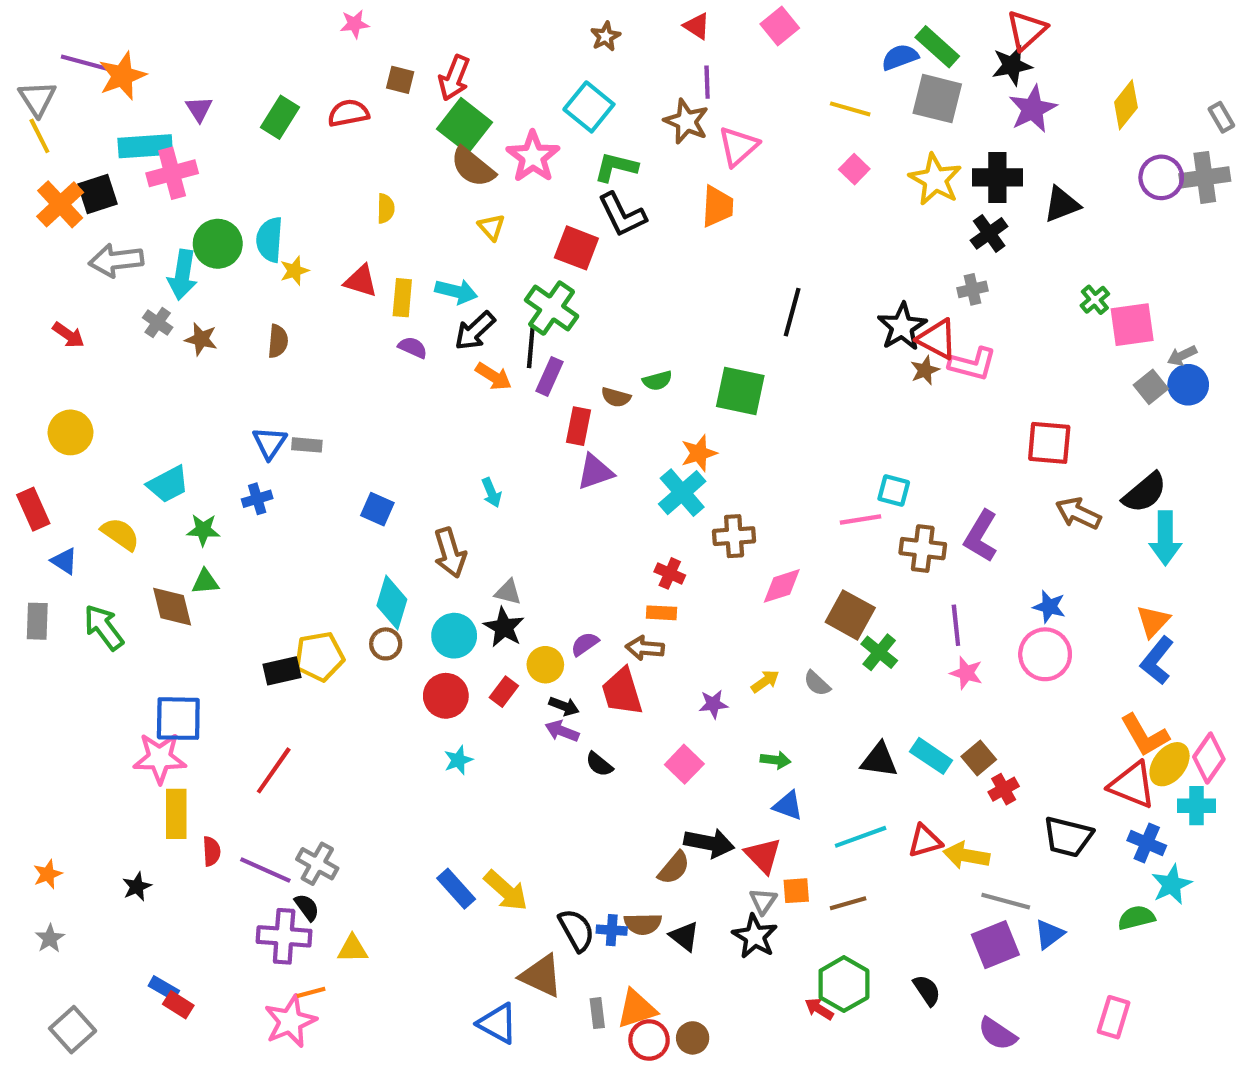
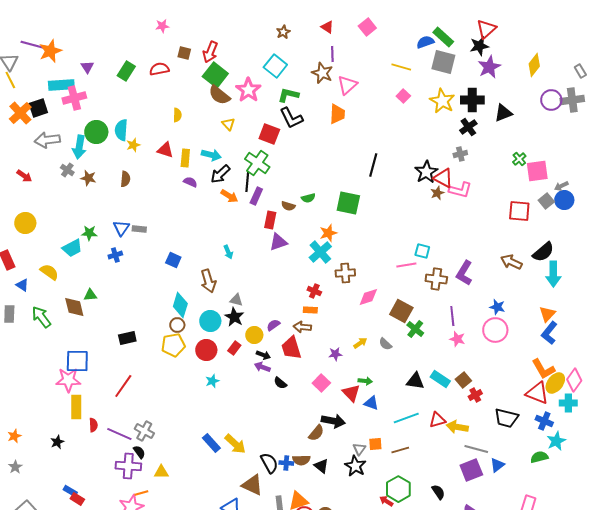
red square: (1049, 443) -> (519, 211), moved
green star: (203, 530) -> (89, 233), moved
yellow pentagon: (319, 656) -> (173, 345), moved
red triangle: (763, 855) -> (351, 393), moved

